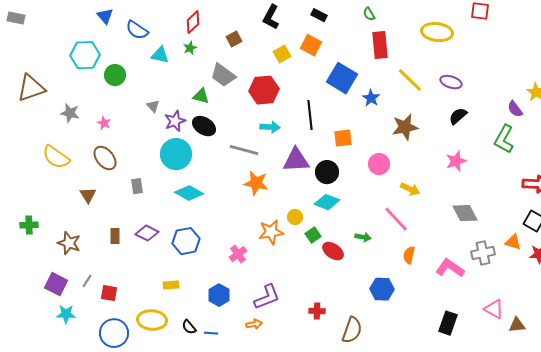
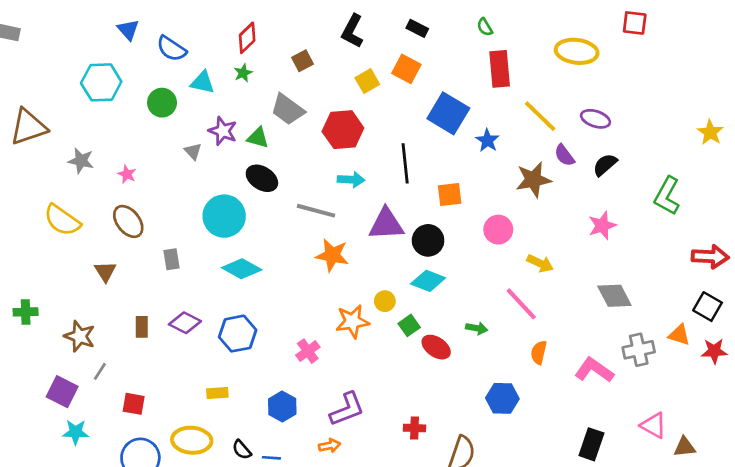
green circle: (115, 75) -> (162, 103), moved
purple semicircle: (515, 109) -> (564, 155), moved
purple star: (175, 121) -> (223, 131), moved, turned -30
gray line: (87, 281) -> (100, 371), moved

